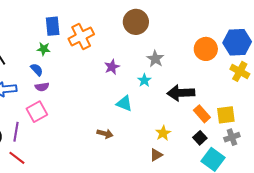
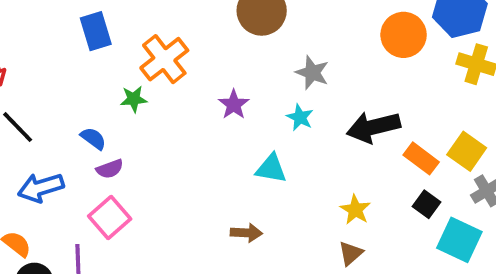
blue rectangle: (53, 26) -> (96, 31), moved
green star: (44, 49) -> (134, 99), moved
yellow square: (226, 115) -> (467, 151), turned -36

